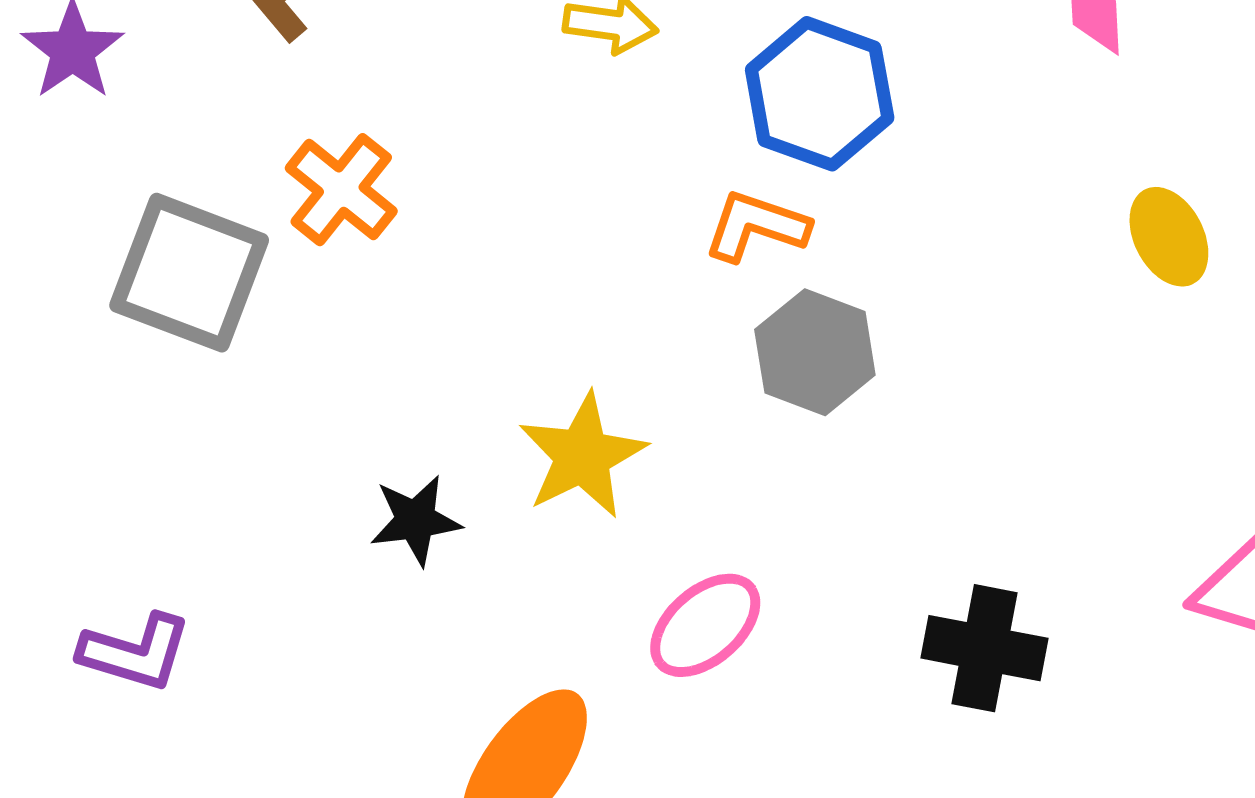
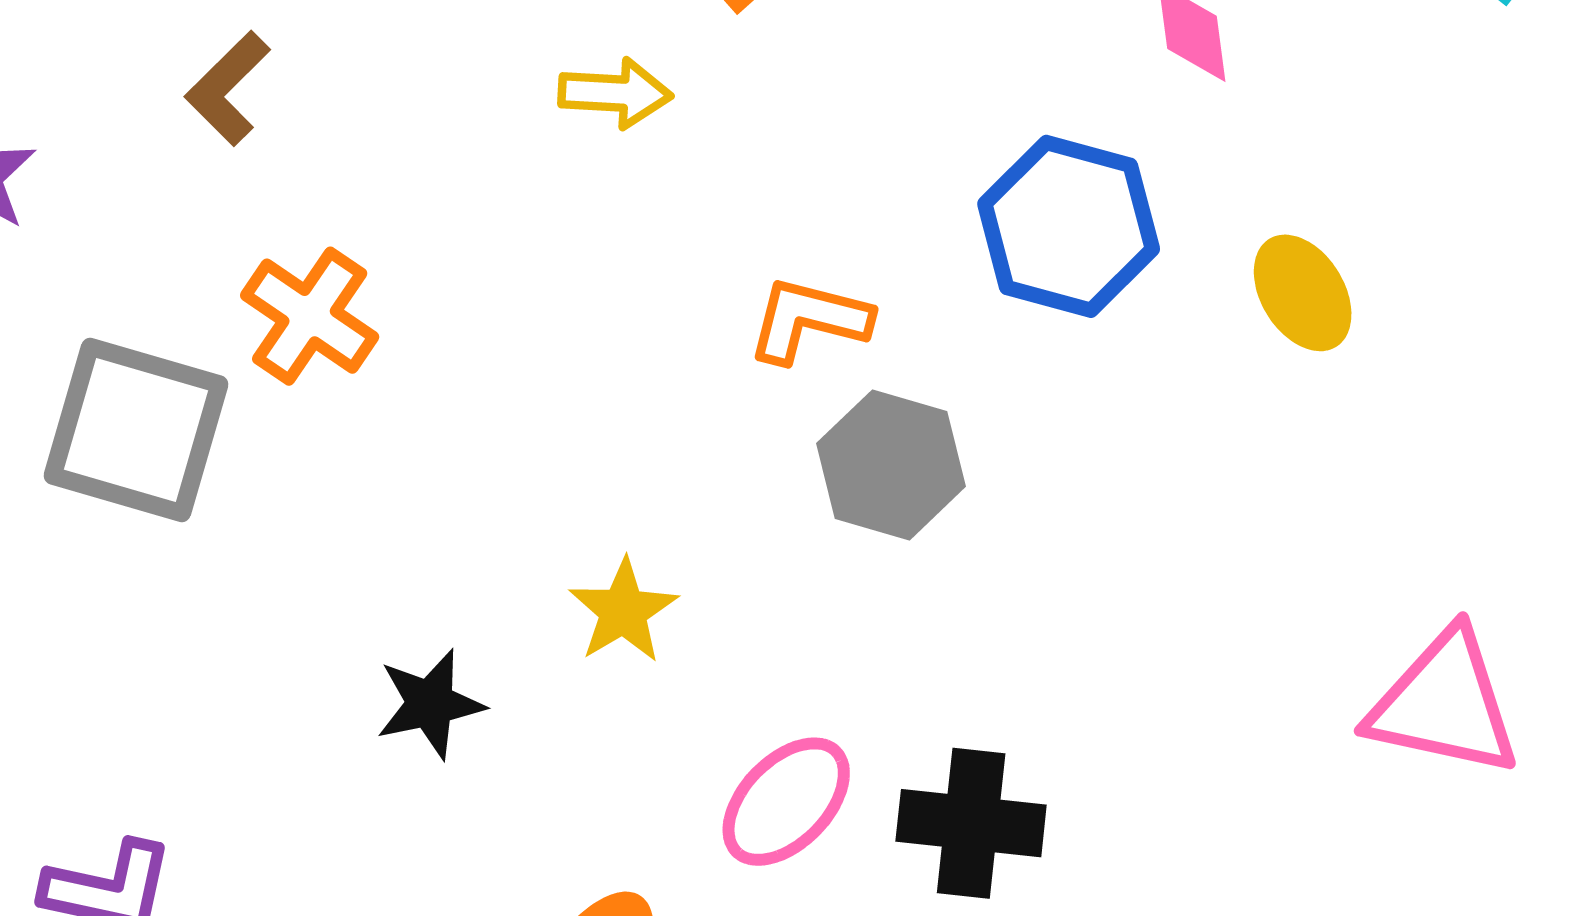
blue hexagon: (820, 94) -> (1069, 226), moved
yellow star: (582, 456) -> (623, 611), size x0.7
black cross: (984, 648) -> (971, 823), moved

